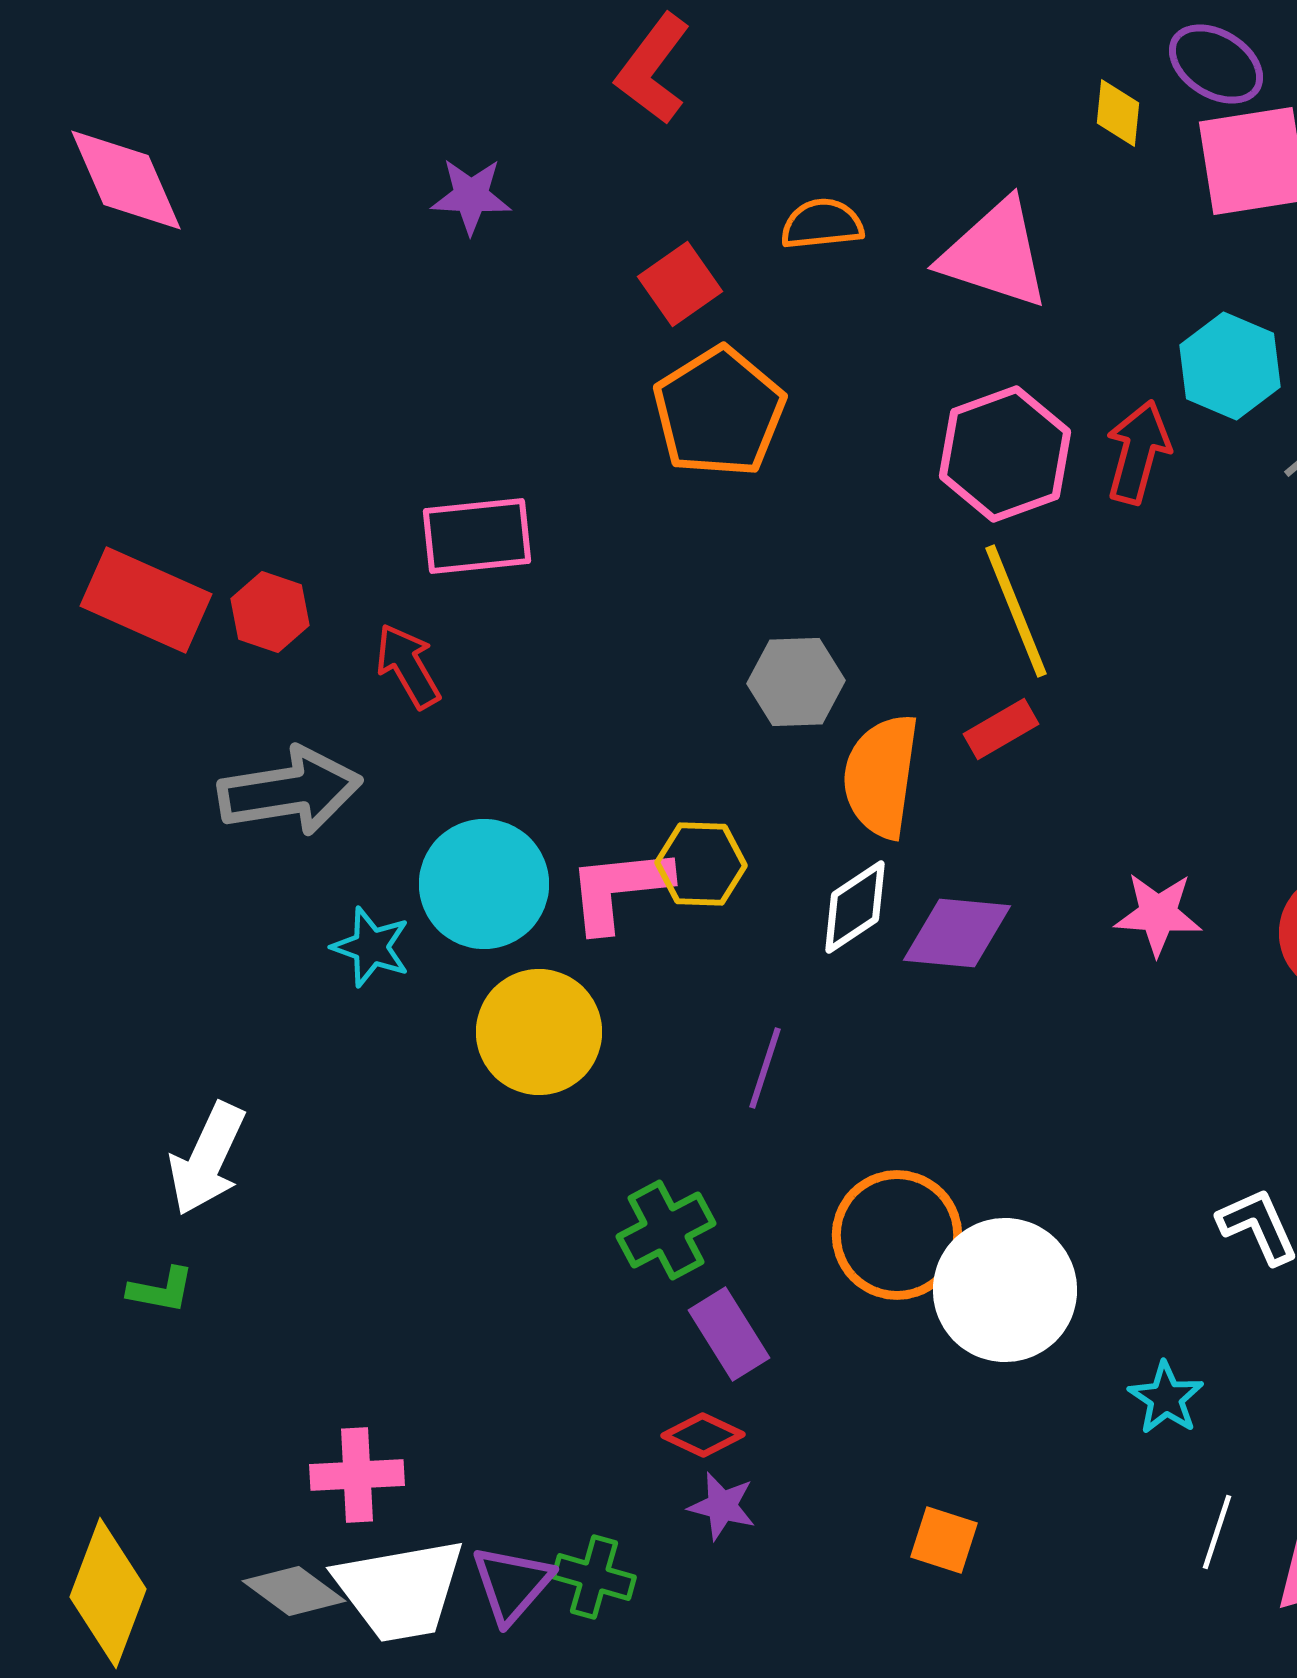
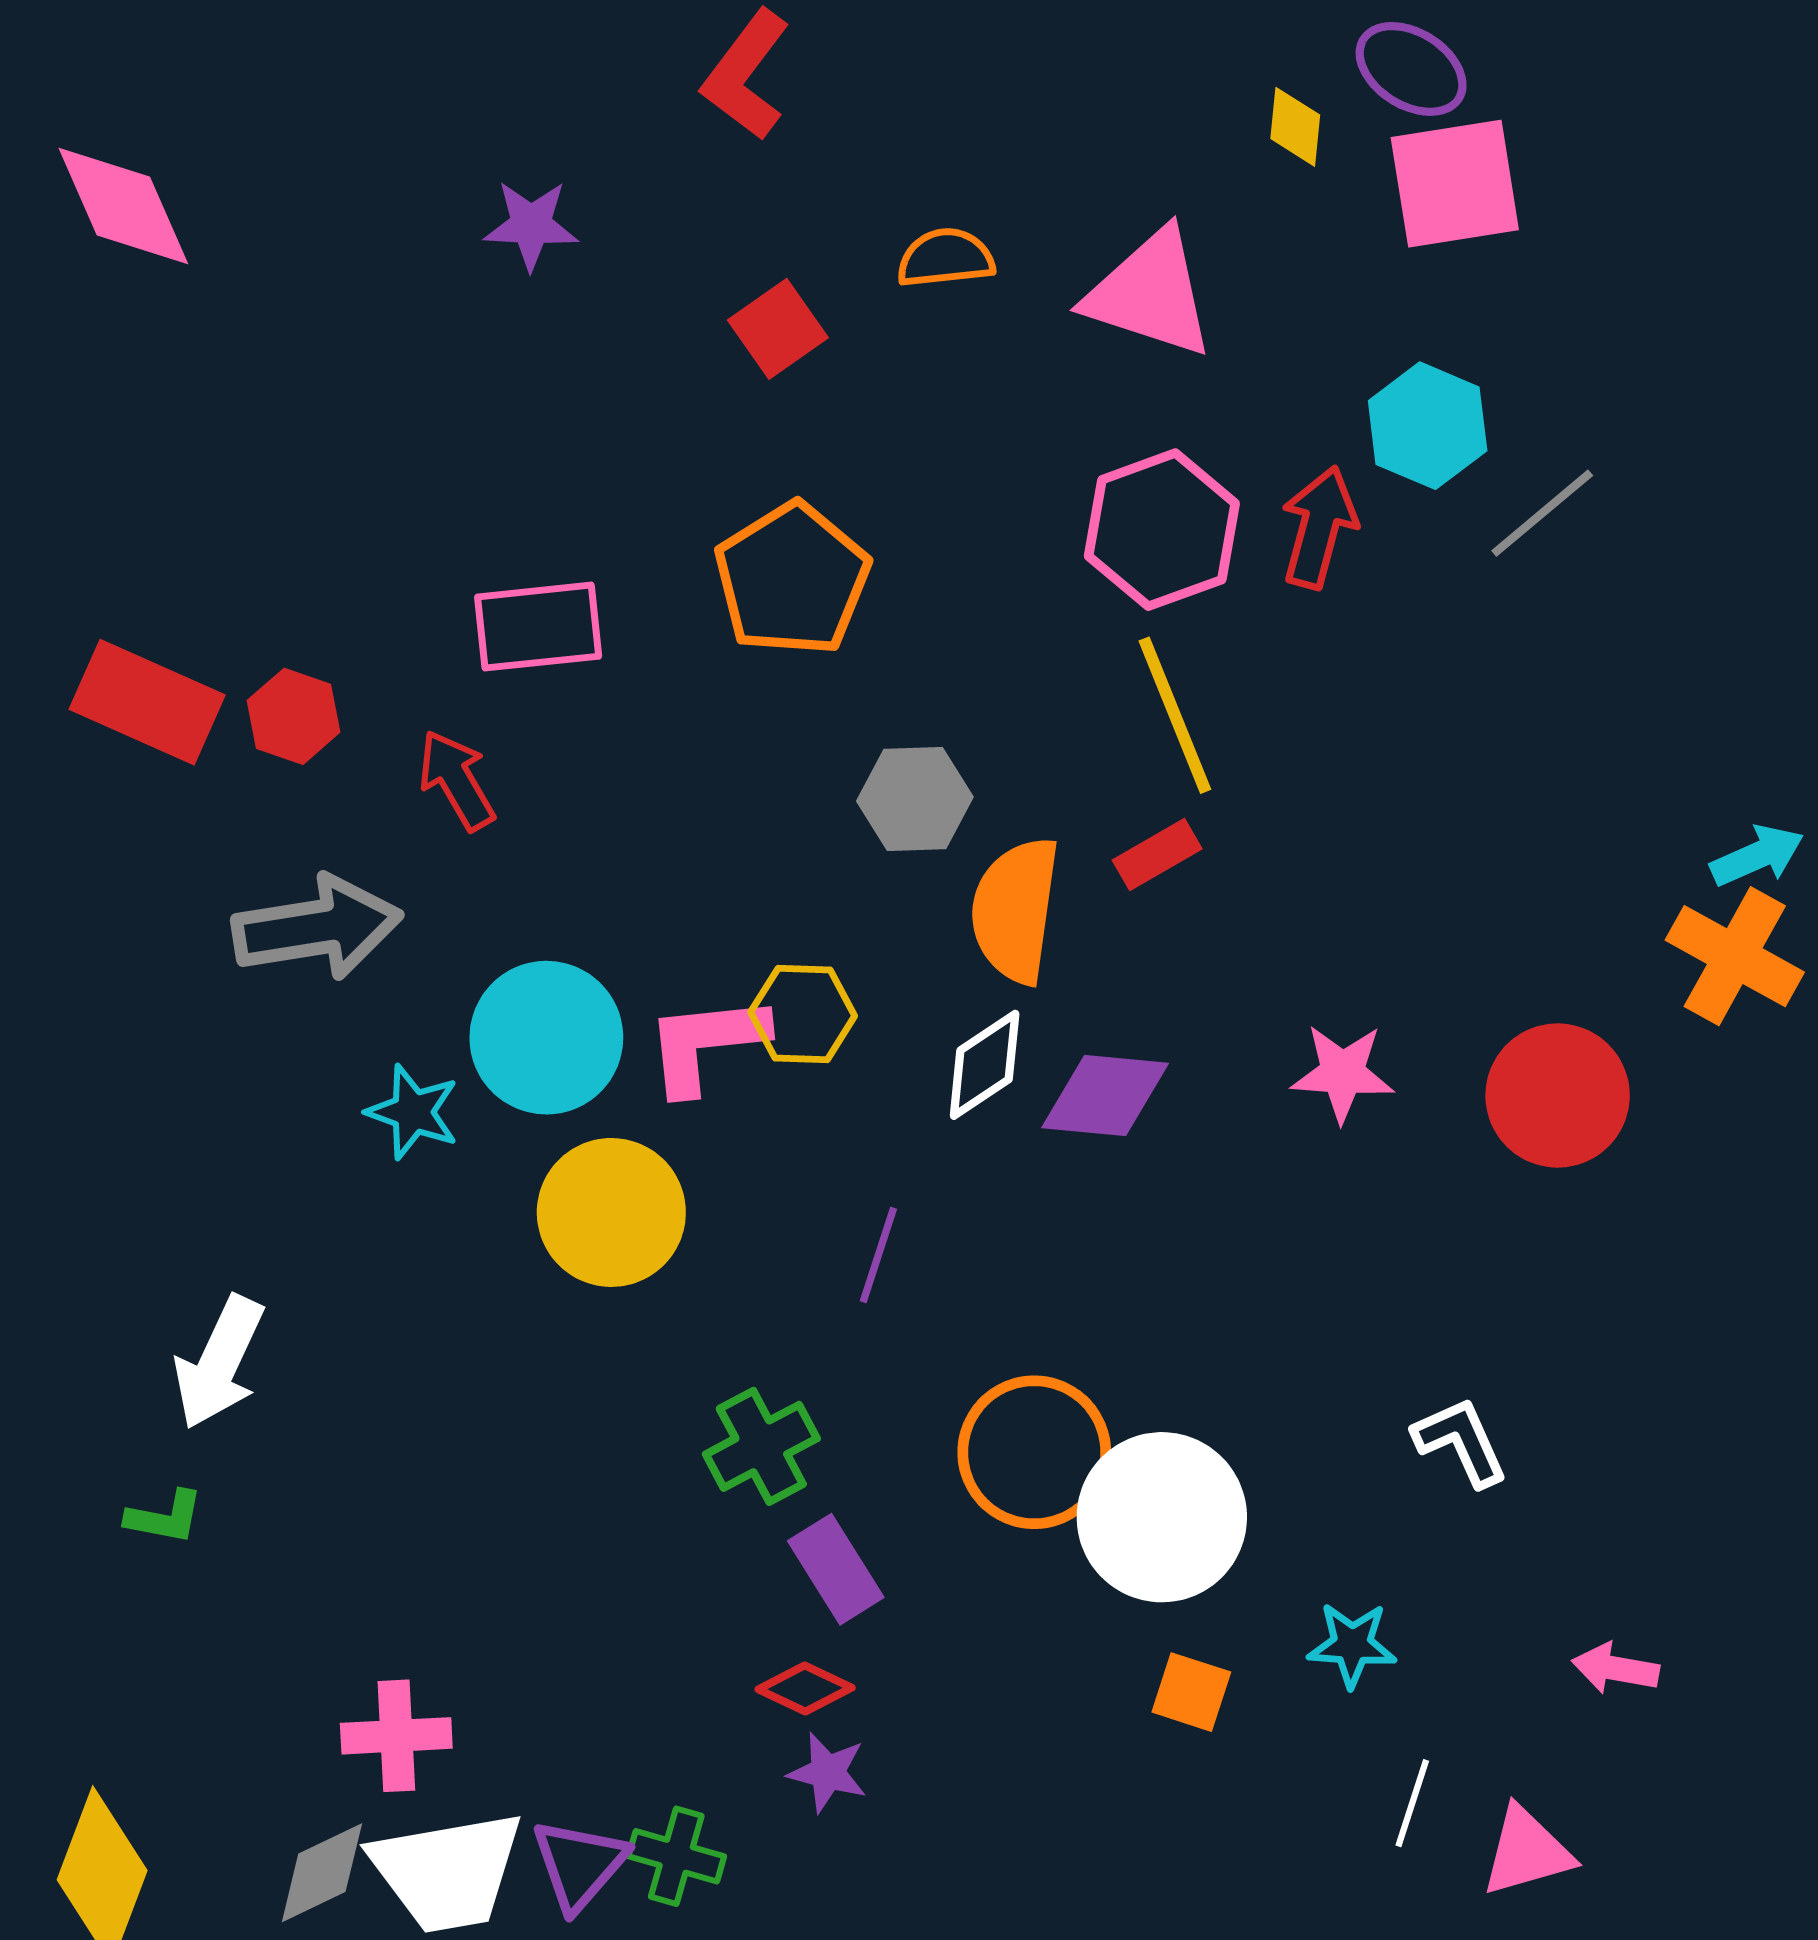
orange pentagon: (719, 412) -> (792, 579), moved
cyan star: (1166, 1398) -> (1352, 1645), turned -30
orange square: (944, 1540) -> (1191, 1692), moved
gray diamond: (294, 1591) -> (322, 1873), turned -62

